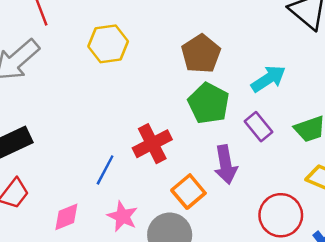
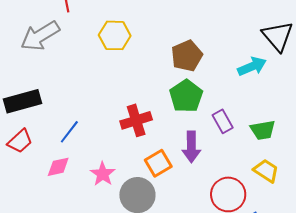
cyan arrow: (268, 79) -> (252, 66), moved
blue line: (105, 170) -> (69, 132), moved

